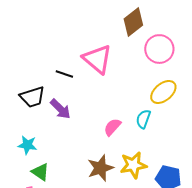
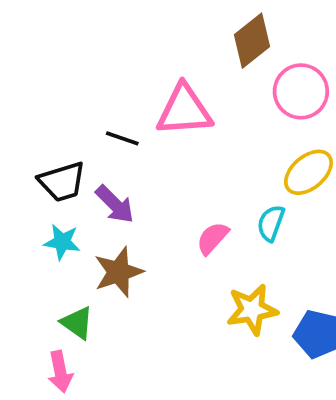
pink triangle: (97, 59) -> (184, 110), turned -44
cyan star: (27, 145) -> (62, 242), moved
brown star: (100, 168) -> (118, 272), moved

